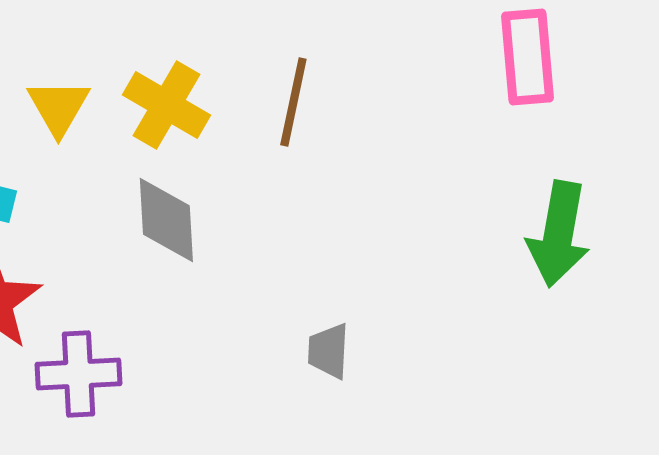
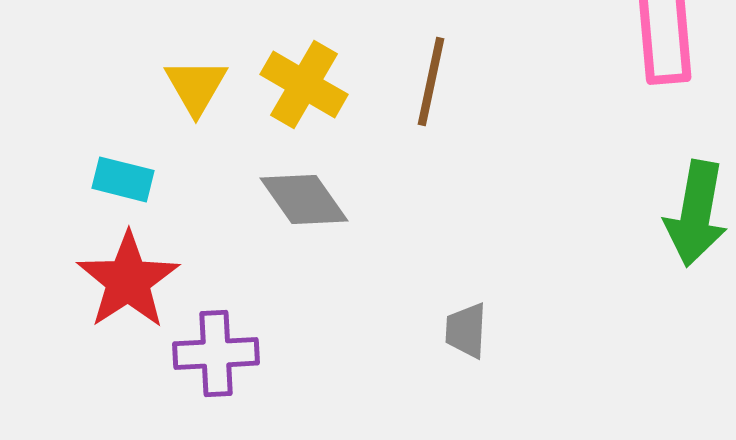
gray diamond: (166, 220) -> (304, 199), turned -32

